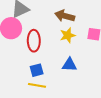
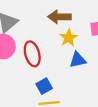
blue triangle: (69, 65) -> (78, 60), moved

